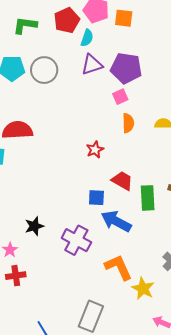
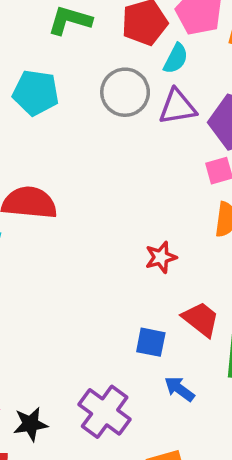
gray circle: (44, 70) -> (125, 92), moved
blue arrow: (116, 221) -> (179, 389), size x0.6
black star: (34, 226) -> (31, 424), moved

